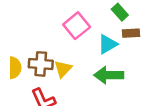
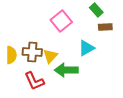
cyan triangle: (107, 44) -> (86, 48), moved
green arrow: (109, 75) -> (66, 70), moved

